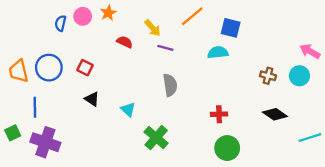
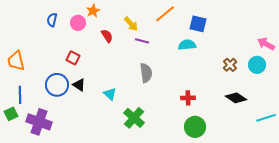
pink circle: (83, 16) -> (78, 23), moved
red semicircle: (125, 42) -> (107, 36), turned 32
blue circle: (49, 68) -> (57, 85), moved
brown cross: (268, 76) -> (230, 65), turned 32
blue line: (35, 107) -> (20, 95), moved

